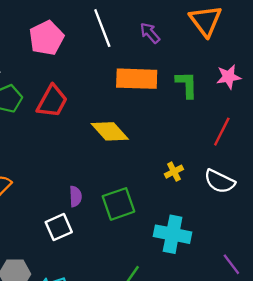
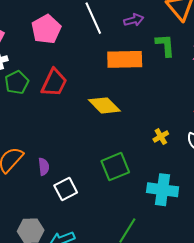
purple arrow: (150, 33) -> (134, 20), turned 120
green L-shape: (187, 85) -> (165, 45), moved
purple semicircle: (75, 196) -> (44, 167), moved

